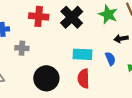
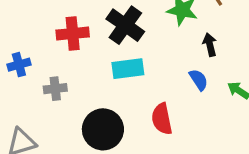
black arrow: (121, 39) -> (210, 45), turned 96
cyan rectangle: (83, 54) -> (128, 69), moved

